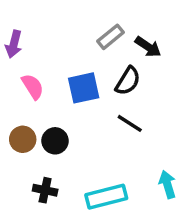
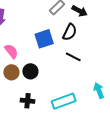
pink semicircle: (33, 87) -> (11, 51), moved

